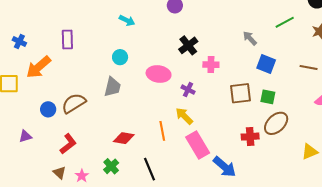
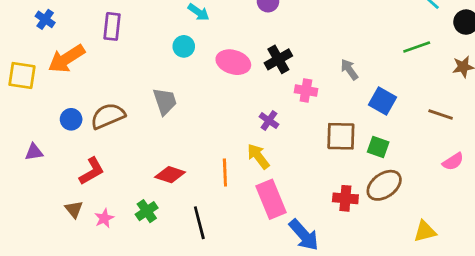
gray arrow: (250, 38) -> (349, 69), moved
cyan circle: (120, 57) -> (184, 46), moved
pink ellipse: (159, 74) -> (233, 62), moved
gray trapezoid: (112, 87) -> (165, 101), turned -40

